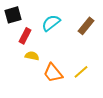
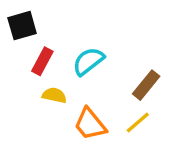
cyan semicircle: (51, 23) -> (88, 61), moved
brown rectangle: (86, 26) -> (146, 85), moved

